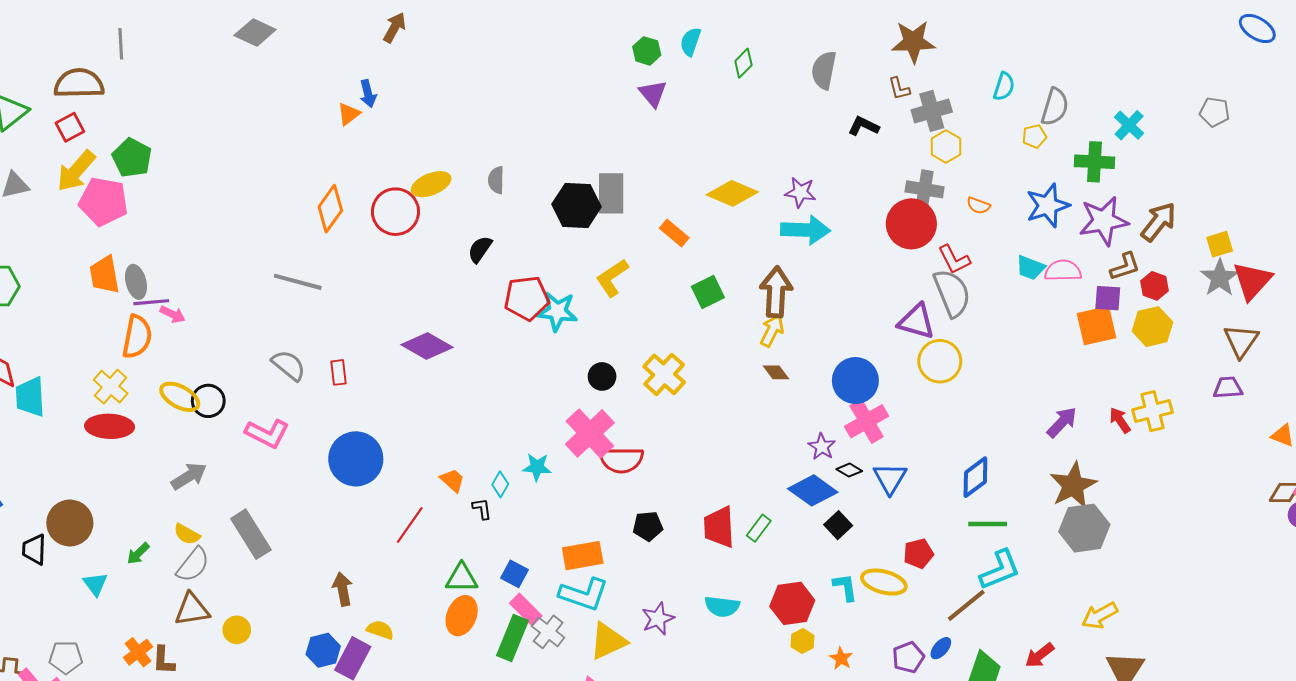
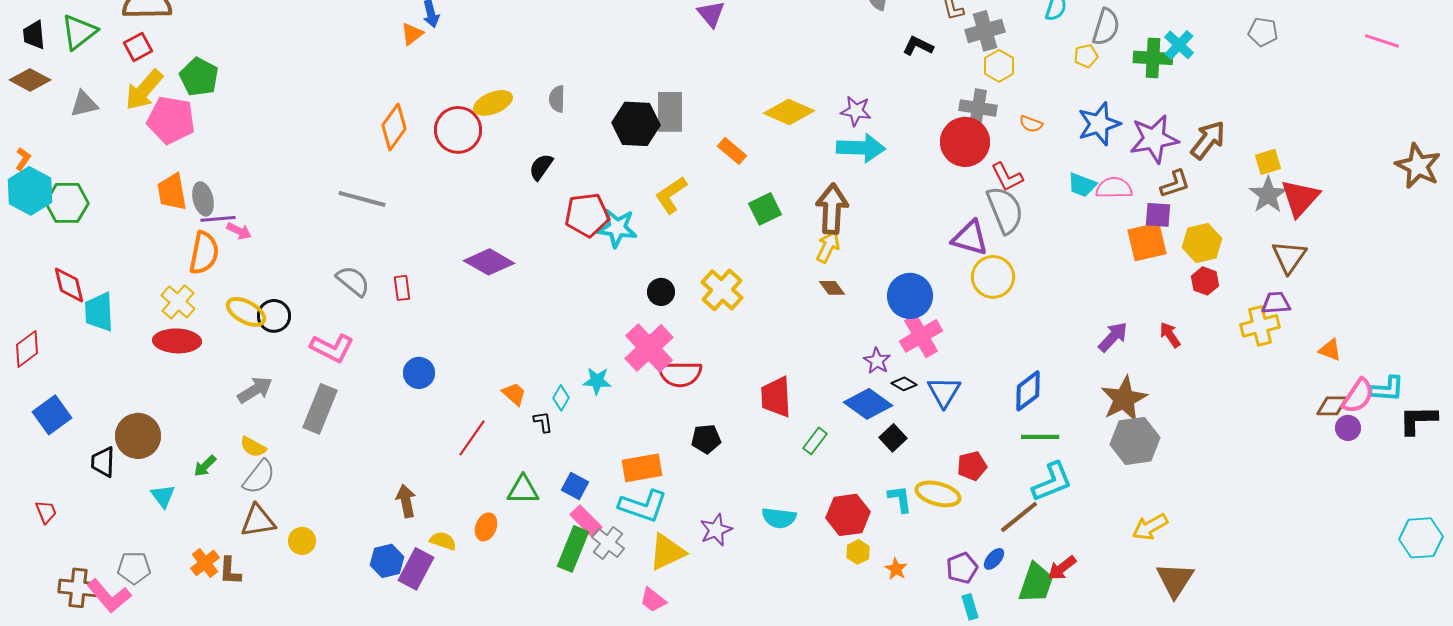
green cross: (1094, 162) -> (1153, 58), moved
red hexagon: (1155, 286) -> (1205, 281), moved
yellow cross: (1152, 411) -> (1260, 326), moved
blue circle: (356, 459) -> (419, 373), size x0.6
red trapezoid: (719, 527) -> (776, 397), moved
gray rectangle: (251, 534) -> (320, 409), moved, turned 54
orange ellipse: (462, 616) -> (486, 527), moved, size x0.7
red arrow: (1040, 655) -> (1062, 568), moved

